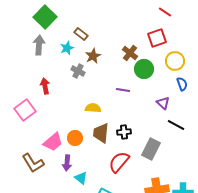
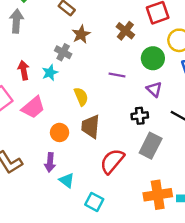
cyan star: (67, 48) -> (50, 73), moved
green circle: (144, 69) -> (153, 58), moved
purple triangle: (163, 103) -> (154, 89), moved
yellow semicircle: (93, 108) -> (81, 97), turned 63
black cross: (124, 132) -> (140, 116), moved
pink trapezoid: (53, 142) -> (33, 107), moved

